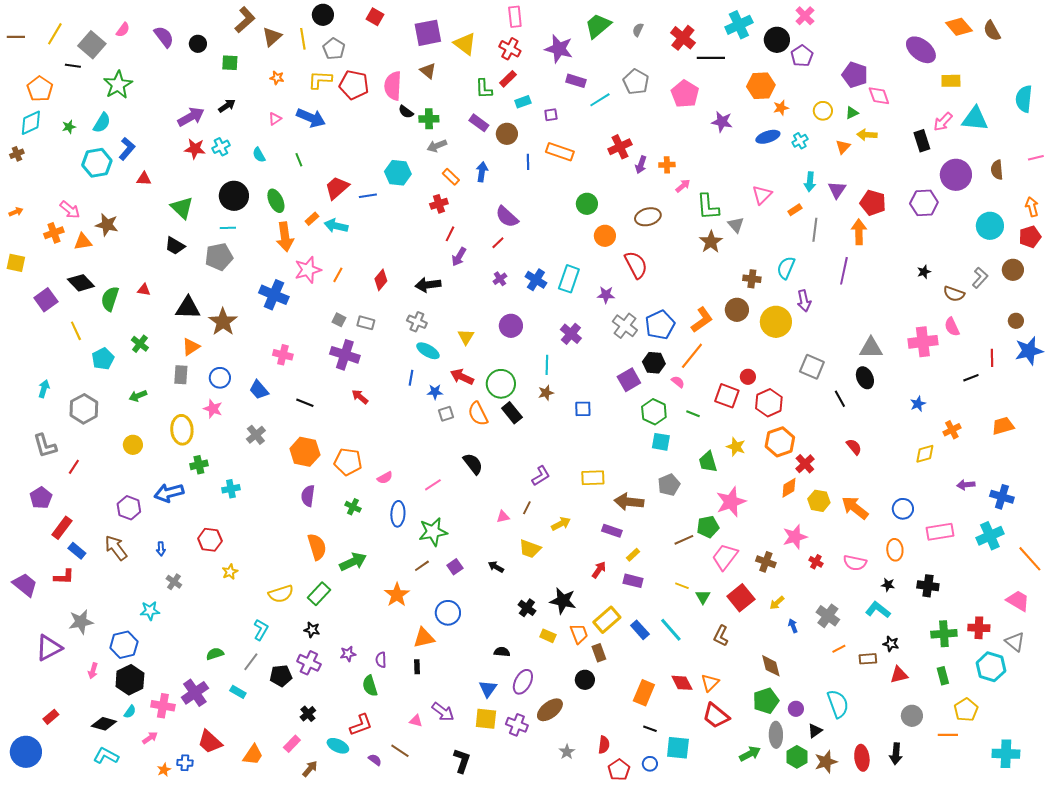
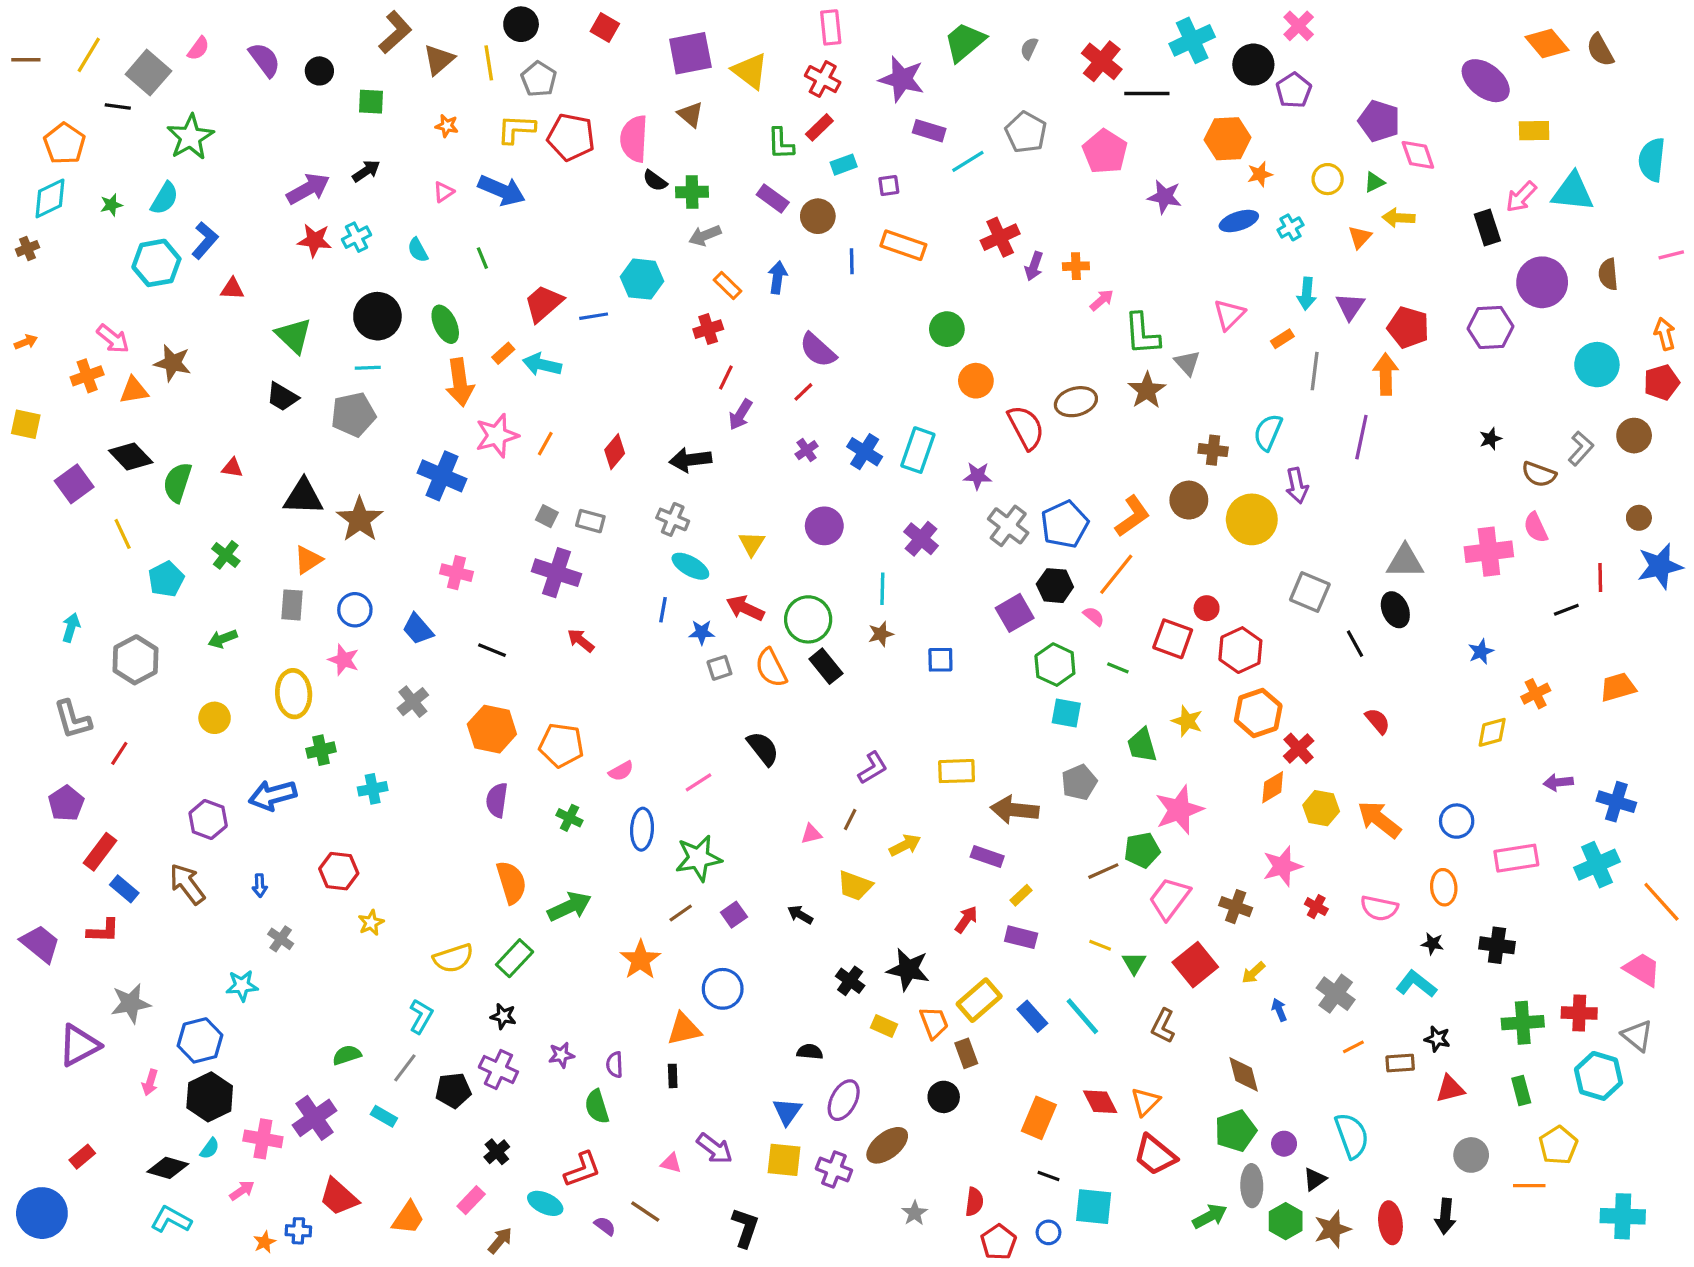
brown ellipse: (648, 217) -> (1076, 402), moved

